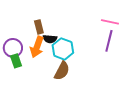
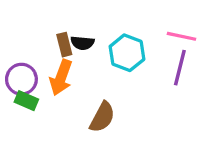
black semicircle: (50, 39) -> (82, 43), moved
cyan hexagon: (63, 49) -> (127, 53), moved
green rectangle: (16, 61) -> (26, 101), turned -48

